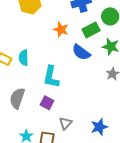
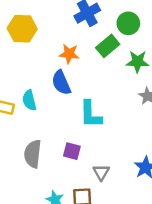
blue semicircle: (81, 52) -> (61, 83), moved, turned 42
cyan L-shape: (51, 77) -> (91, 114), moved

